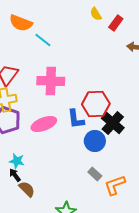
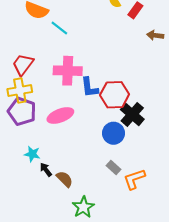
blue L-shape: (76, 119) -> (90, 87), moved
black arrow: (15, 175) -> (46, 170), moved
brown semicircle: (27, 189) -> (65, 179), moved

